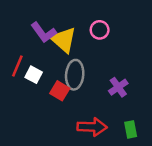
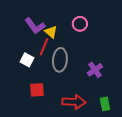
yellow triangle: (63, 40) -> (51, 32), size x0.6
red line: (17, 66) -> (44, 47), moved
red square: (60, 91) -> (37, 90), moved, turned -35

